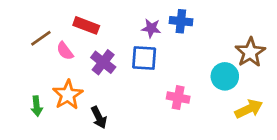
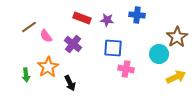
blue cross: (181, 21) -> (137, 15), moved
red rectangle: (86, 25) -> (82, 18), moved
blue square: (144, 58) -> (113, 48), moved

